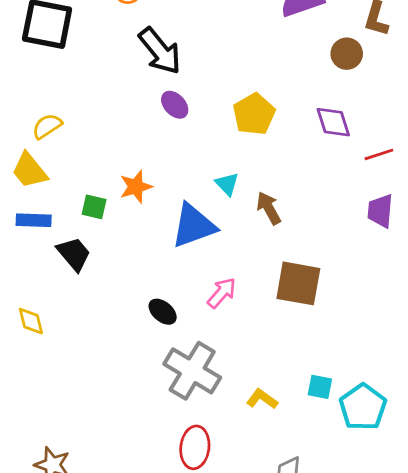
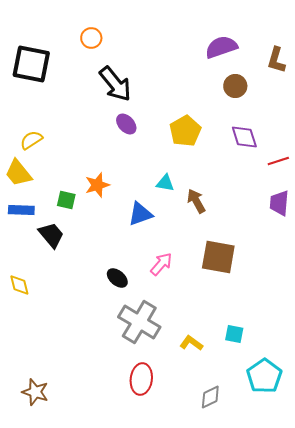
brown circle: (347, 54) -> (235, 86), moved
cyan triangle: (227, 184) -> (165, 183), turned -36
blue triangle: (194, 226) -> (140, 214), size x0.7
cyan pentagon: (363, 407) -> (264, 376), moved

